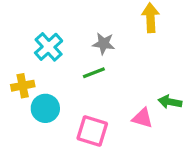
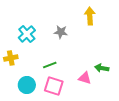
green line: (94, 73) -> (50, 65), moved
cyan circle: (45, 108) -> (27, 85), moved

